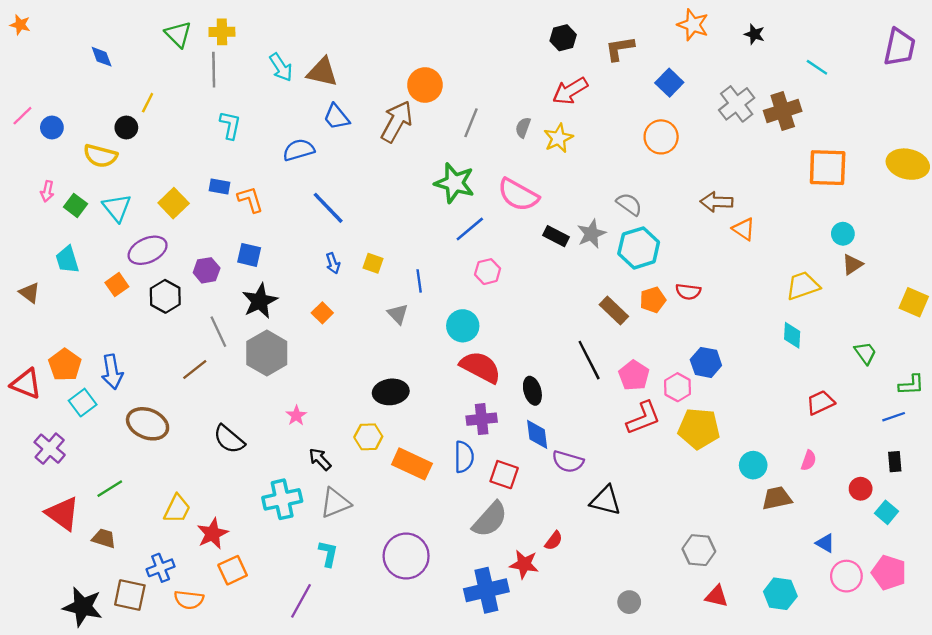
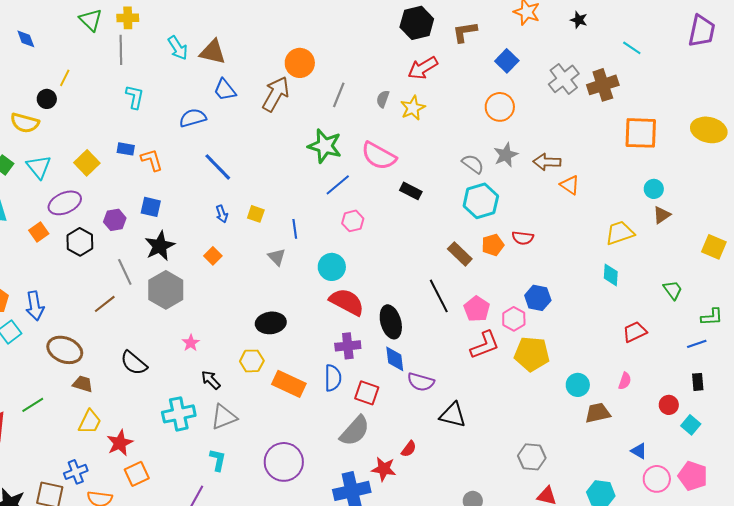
black hexagon: (563, 38) -> (417, 23), size x1.5
gray star: (591, 234) -> (506, 155), moved
black ellipse: (532, 391) -> (391, 322), size x1.4
brown trapezoid: (104, 538) -> (83, 384), moved

